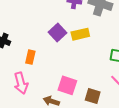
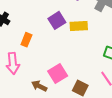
pink square: (67, 85) -> (58, 73), turned 30

